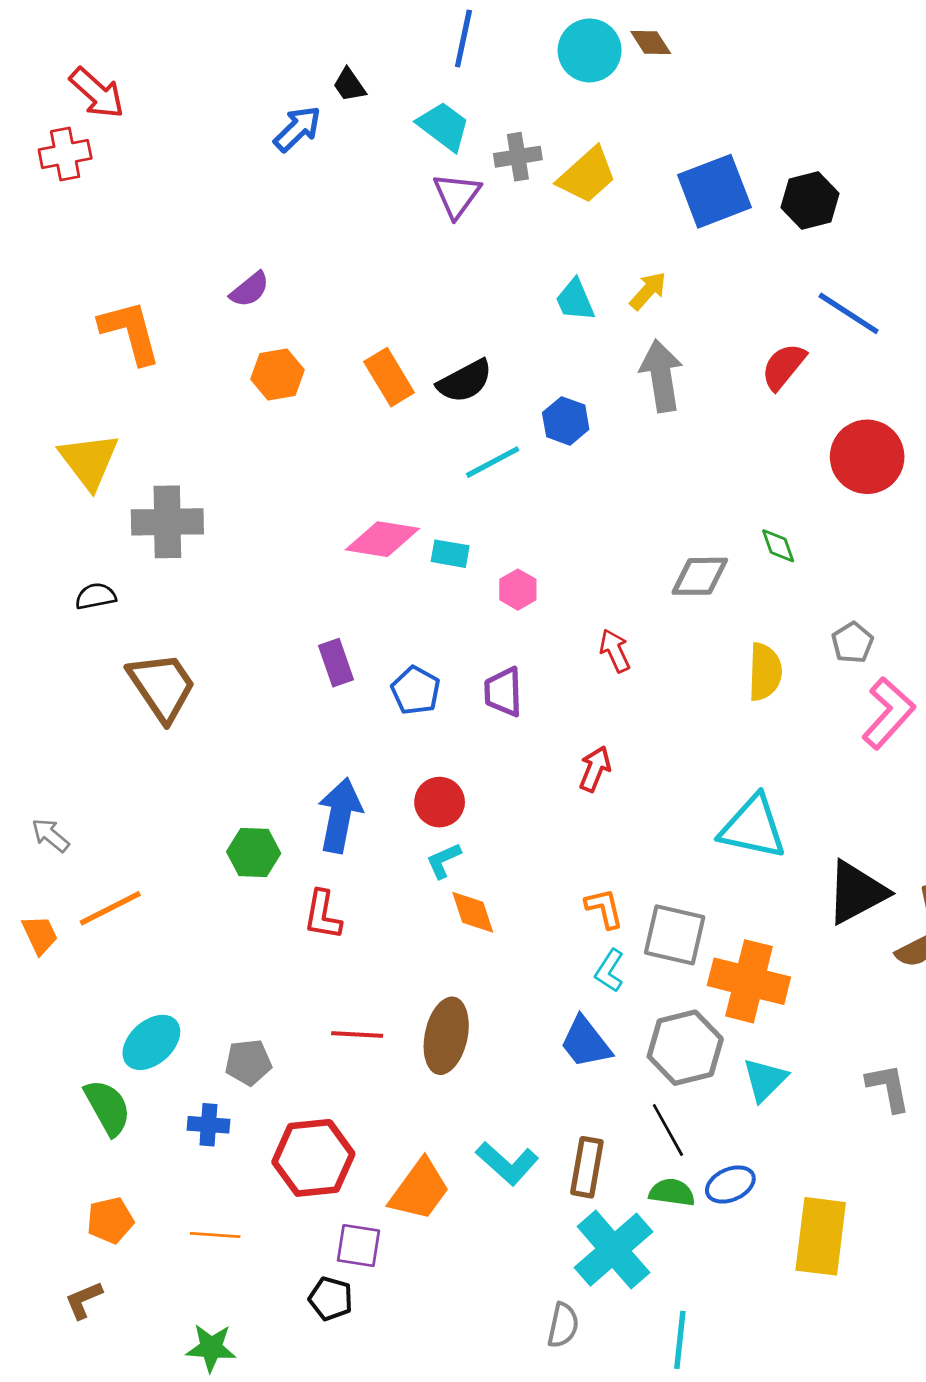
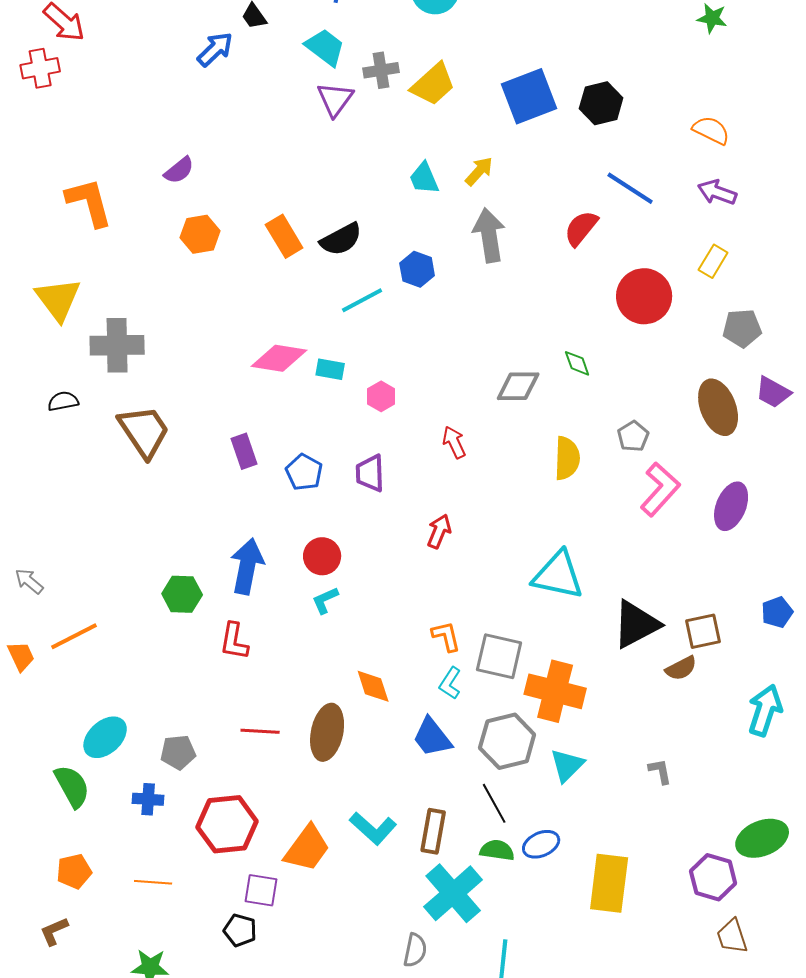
brown trapezoid: (162, 687) -> (144, 431), moved
orange diamond: (473, 912) -> (373, 686), moved
gray L-shape: (888, 1088) -> (660, 771), size x0.7

